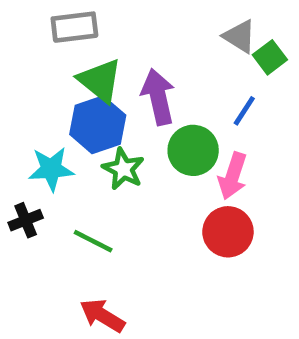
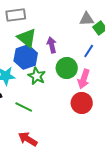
gray triangle: (240, 36) -> (87, 19), turned -35
purple arrow: (158, 97) -> (52, 45), size x0.7

